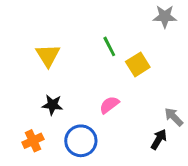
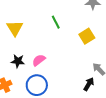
yellow square: (138, 64) -> (87, 36), moved
pink semicircle: (109, 105) -> (39, 60), moved

